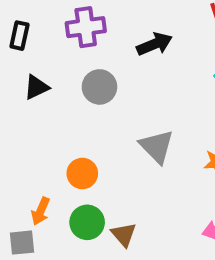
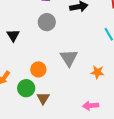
black triangle: (36, 87) -> (13, 35), moved, turned -48
orange circle: (82, 173) -> (38, 69), moved

